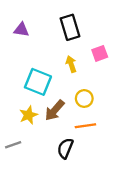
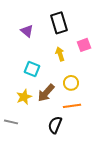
purple triangle: (21, 30) -> (27, 31), moved, turned 32
cyan square: (38, 82) -> (32, 69), size x0.7
gray line: (13, 145) -> (11, 122), turned 32

